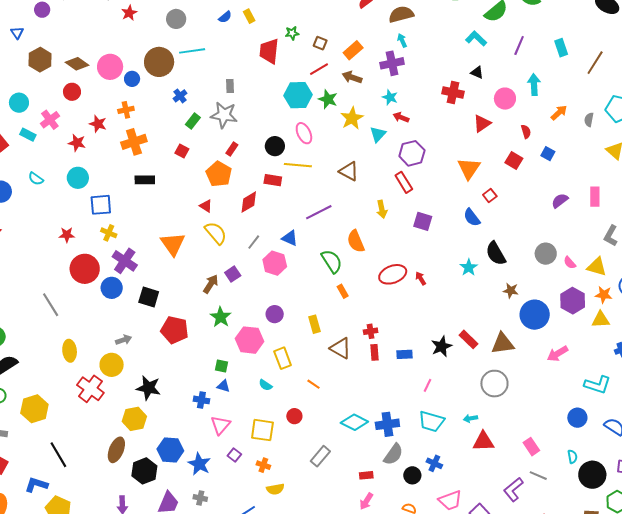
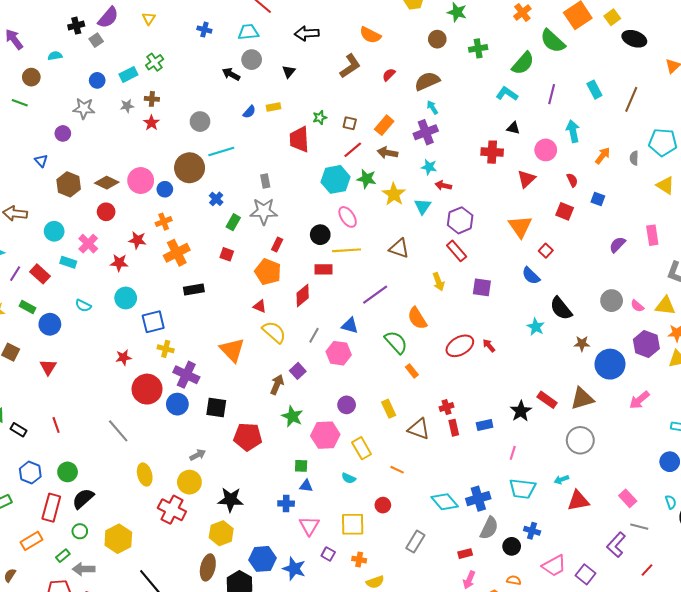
yellow rectangle: (249, 16) -> (273, 107), turned -64
cyan diamond: (354, 422) -> (445, 502), turned 32

